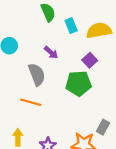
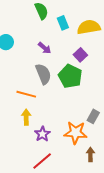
gray semicircle: (37, 74) -> (43, 74), moved
green pentagon: (79, 83) -> (70, 76), turned 30
yellow arrow: (18, 137) -> (26, 117), moved

